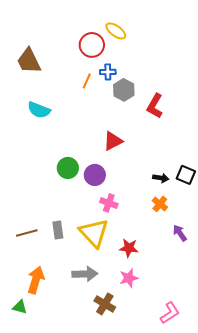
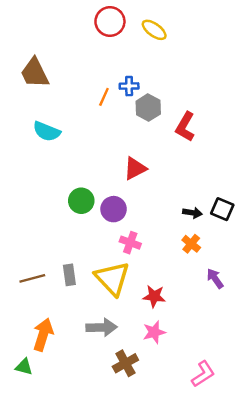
yellow ellipse: (116, 31) -> (154, 30), moved
red circle: (92, 45) -> (110, 22), moved
brown cross: (105, 304) -> (125, 363), turned 30

